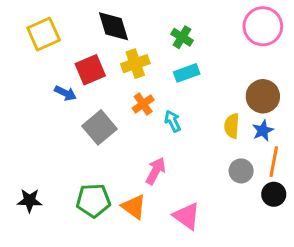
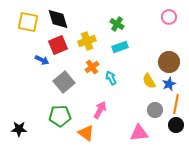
black diamond: (114, 26) -> (58, 19), moved
pink circle: (263, 26) -> (169, 17), size x0.6
yellow square: (44, 34) -> (28, 22), turned 35
yellow semicircle: (232, 126) -> (149, 81), turned -35
green pentagon: (93, 200) -> (60, 116), moved
pink triangle: (187, 216) -> (139, 133), moved, turned -42

